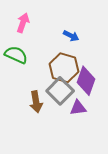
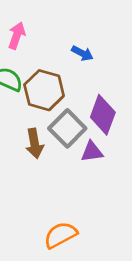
brown hexagon: (64, 68) -> (44, 90), moved

